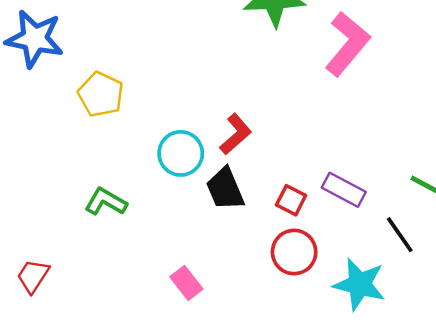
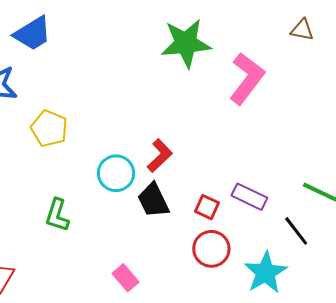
green L-shape: (106, 202) -> (57, 215), turned -100
cyan star: (359, 284) -> (265, 273), turned 30

